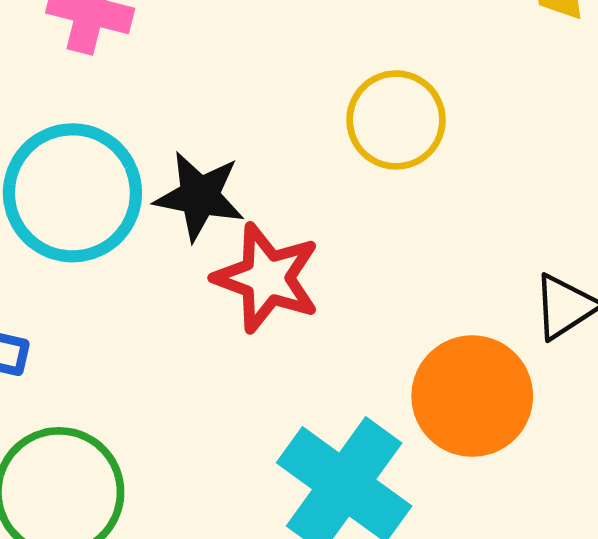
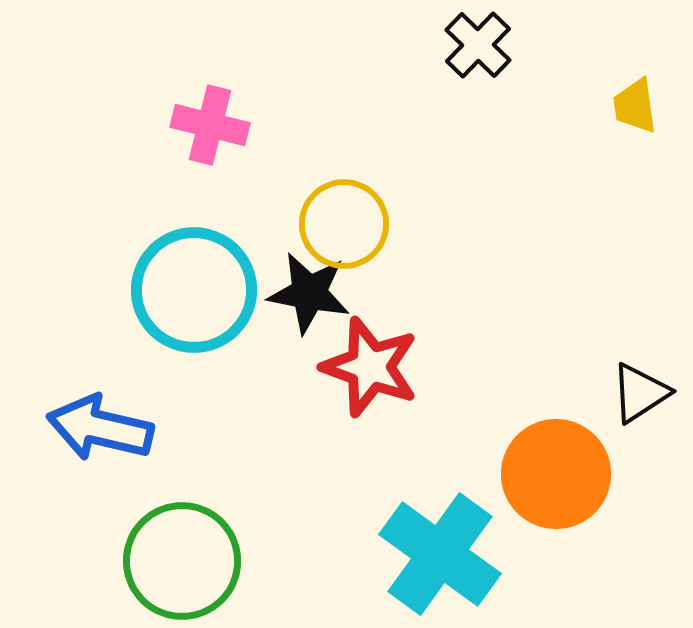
yellow circle: (396, 120) -> (344, 224), moved

